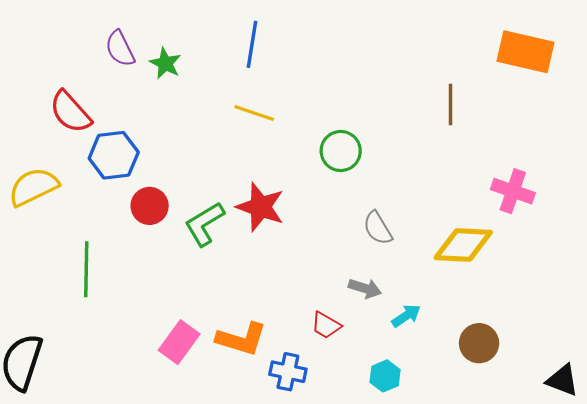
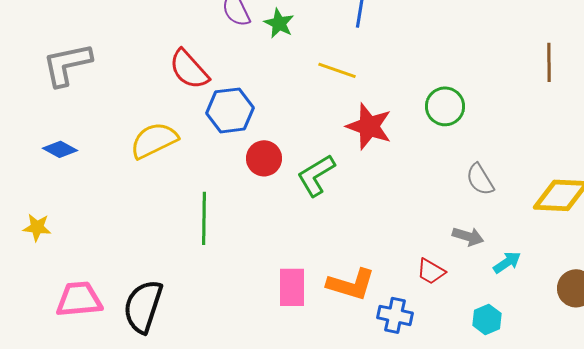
yellow line: (254, 113) -> (337, 70), moved
red star: (260, 207) -> (369, 126), moved
pink rectangle: (179, 342) -> (292, 287), turned -36

